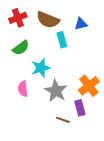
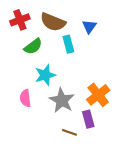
blue triangle: (81, 24) -> (89, 26), turned -40
green semicircle: (21, 48) -> (33, 46), moved

